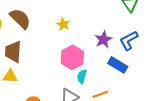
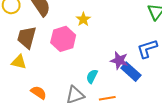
purple star: (103, 40) -> (119, 60), moved, turned 30
pink hexagon: (72, 57) -> (63, 39), moved

